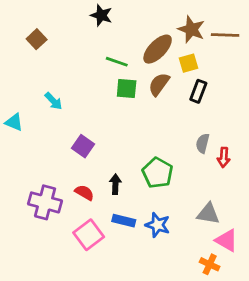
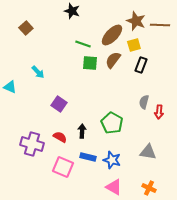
pink square: (89, 235) -> (63, 167), turned -30
pink triangle: (226, 240) -> (114, 187), moved

